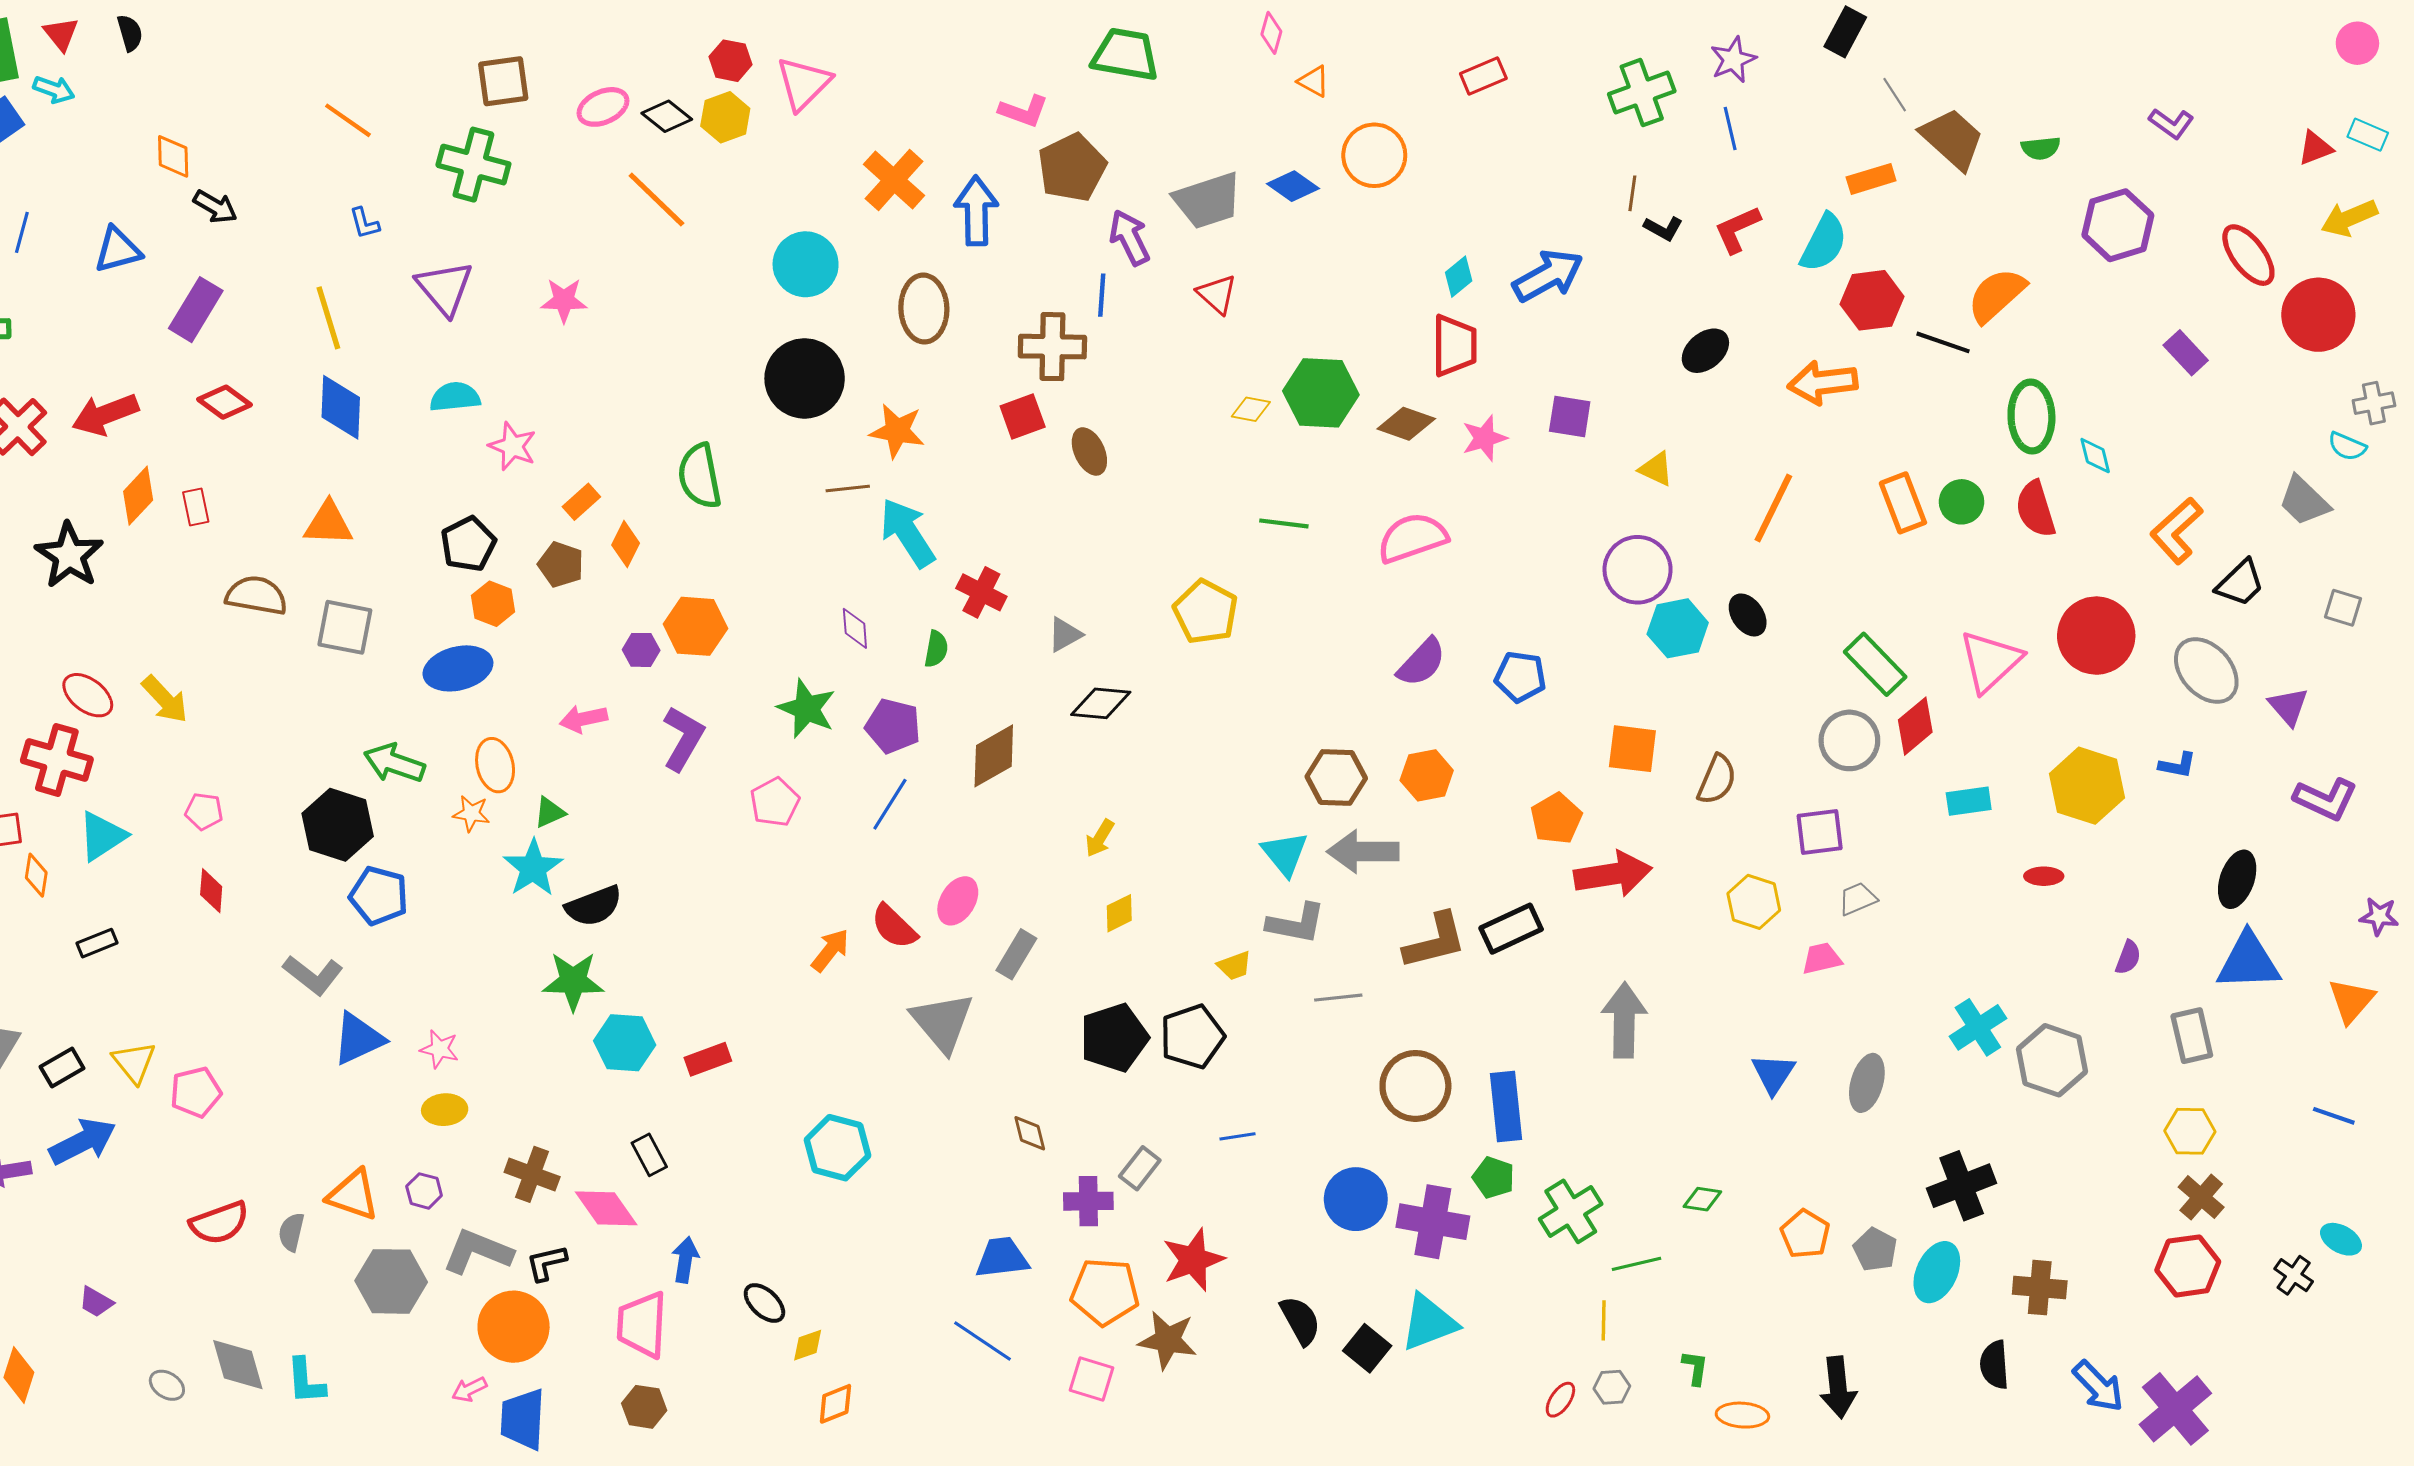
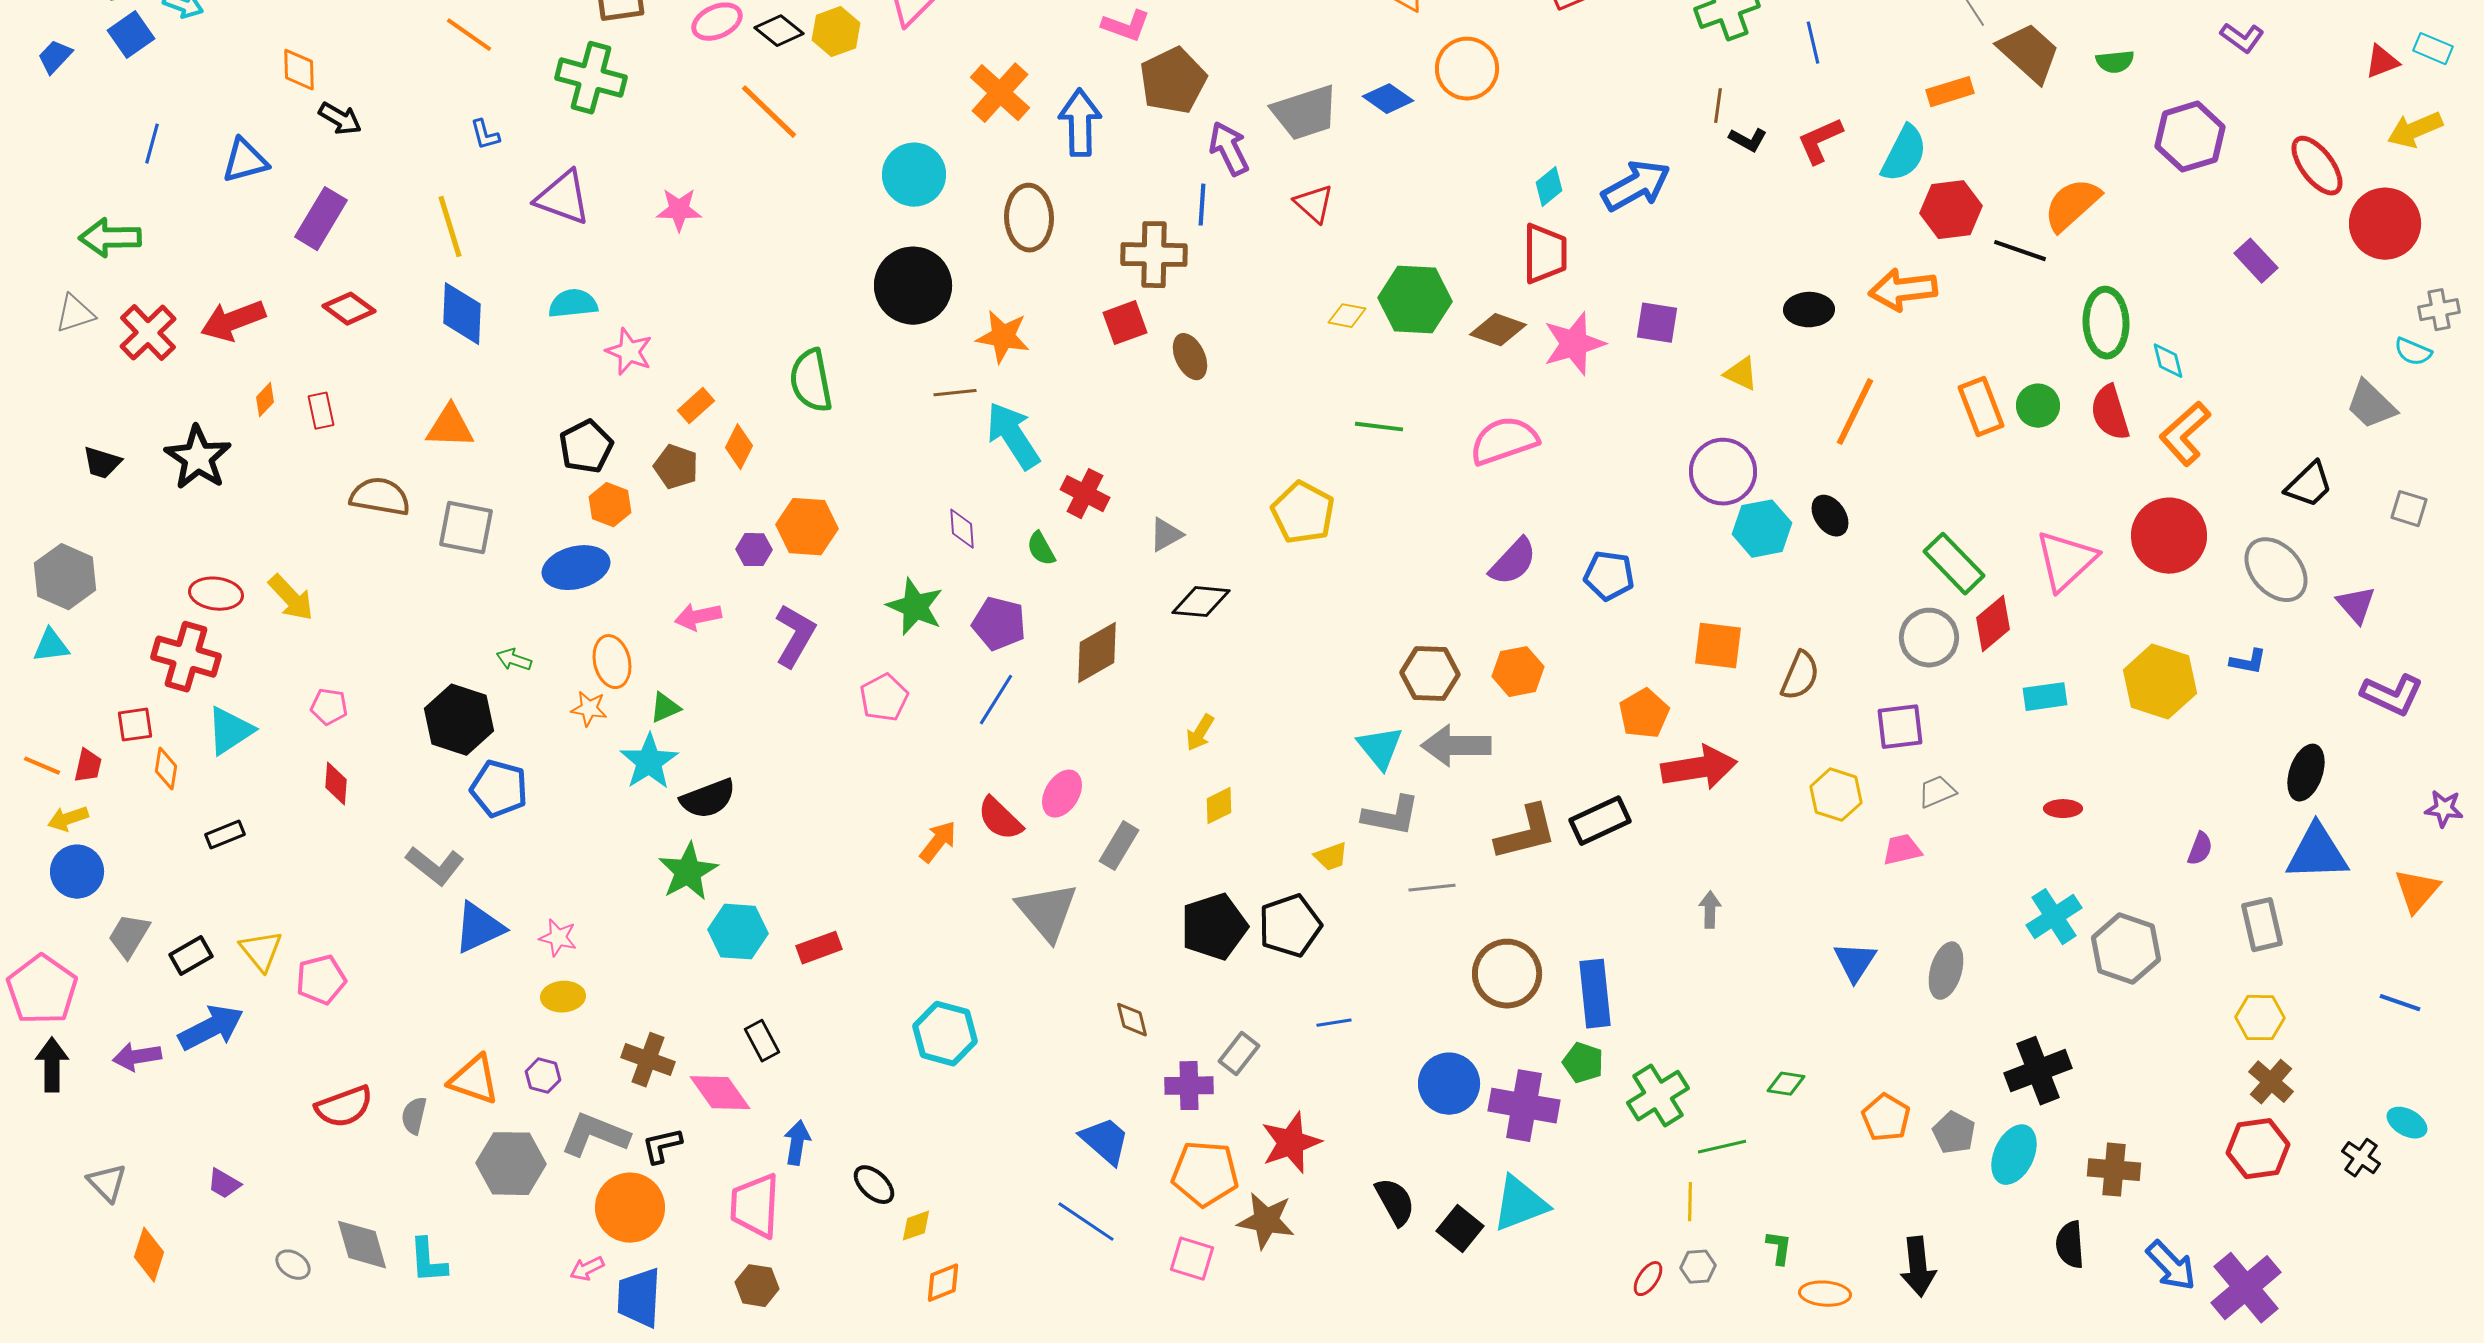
purple triangle: (445, 288) -> (563, 198), turned -30
black ellipse: (1705, 351) -> (1809, 310), moved, turned 39
pink star: (1484, 438) -> (1574, 344), size x1.4
orange diamond: (138, 496) -> (265, 400), size x0.6
orange L-shape: (2176, 531) -> (2185, 434), moved
green semicircle: (936, 649) -> (1041, 549), turned 141
red ellipse: (88, 695) -> (216, 594), turned -30
green arrow: (394, 763) -> (514, 660), size x0.6
red ellipse: (2044, 876) -> (2063, 809), moved
green star: (573, 981) -> (688, 872), turned -30
gray arrow: (1624, 1020) -> (1710, 910), size x0.5
blue trapezoid: (1002, 1258) -> (1105, 1141), turned 48

